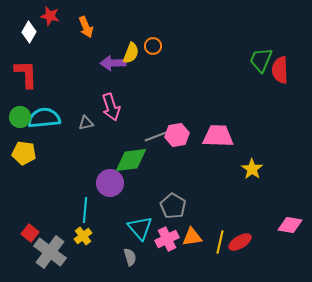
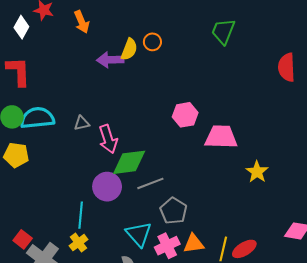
green trapezoid: (261, 60) -> (223, 31), moved
pink arrow: (111, 107) -> (108, 139), moved
pink hexagon: (177, 135) -> (185, 115), moved
gray line: (157, 136) -> (150, 183), moved

